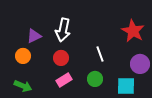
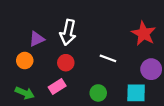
white line: (100, 54) -> (108, 58), turned -49
green circle: (95, 79) -> (98, 93), moved
pink rectangle: (64, 80) -> (57, 86), moved

